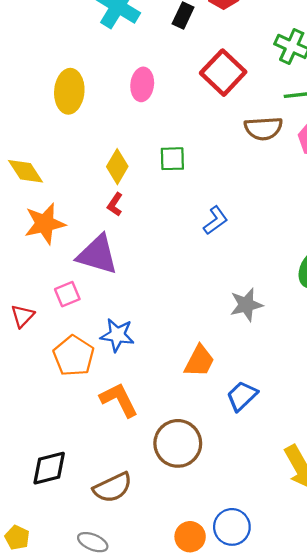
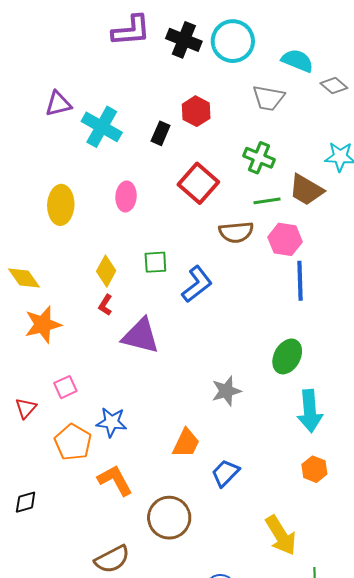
blue L-shape: (216, 220) -> (197, 284), moved, size x1.4
purple triangle: (98, 255) -> (141, 336), moved
black diamond: (49, 468) -> (26, 502), moved, size x0.7

